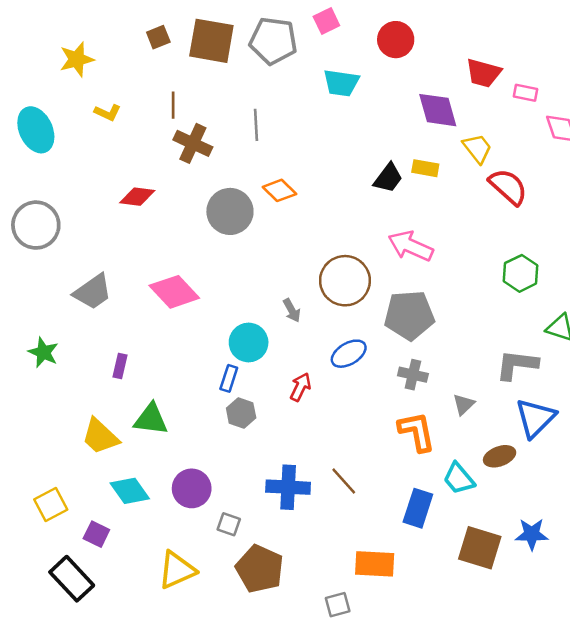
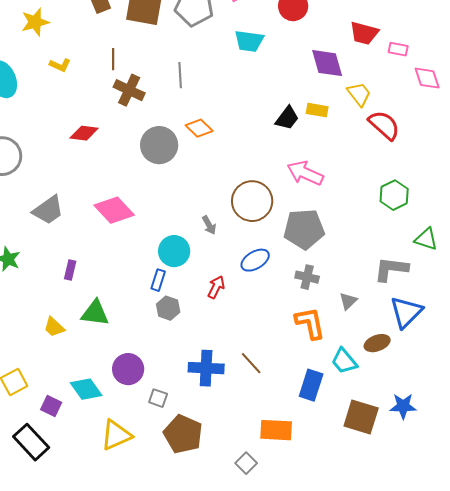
yellow trapezoid: (100, 436) -> (54, 327), size x0.7
cyan diamond: (130, 491) -> (86, 389), moved
gray square: (338, 605) -> (246, 463), turned -30

